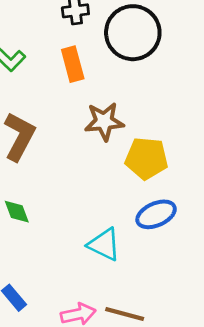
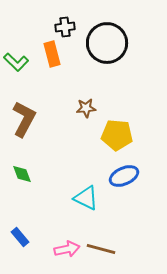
orange rectangle: (73, 64) -> (52, 54), moved
brown star: (104, 121) -> (86, 108), size x0.7

